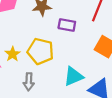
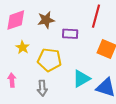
yellow star: (13, 54) -> (23, 47), moved

